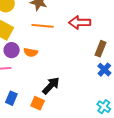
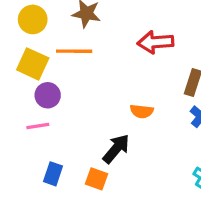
orange line: (43, 26) -> (74, 51), moved
orange semicircle: (31, 52) -> (142, 111), moved

